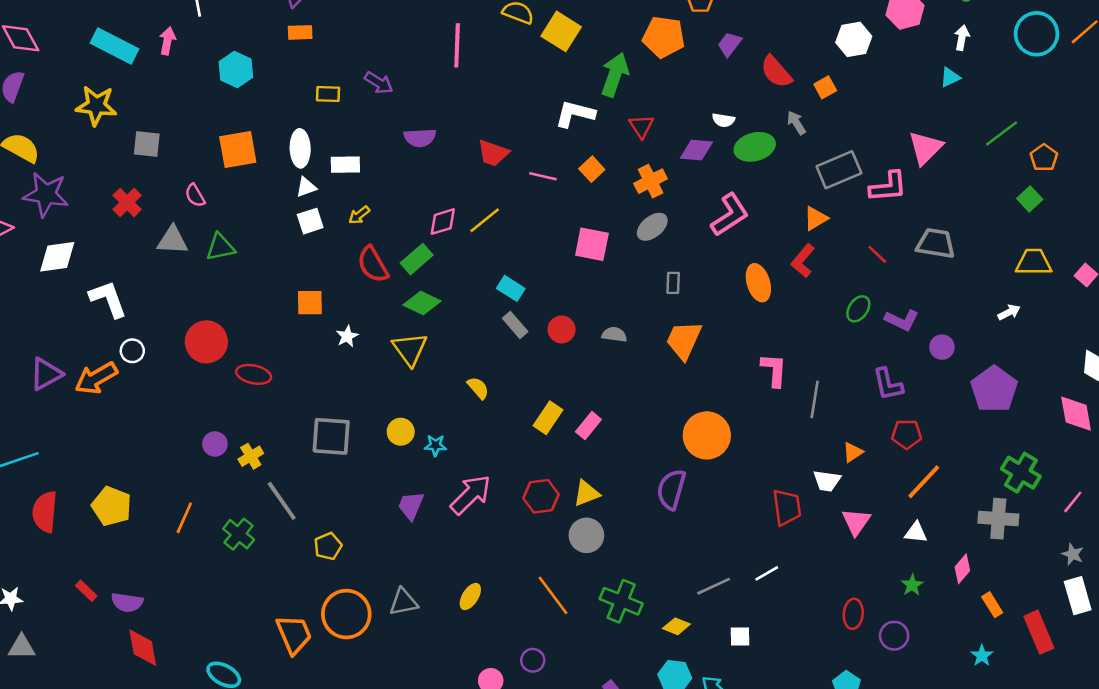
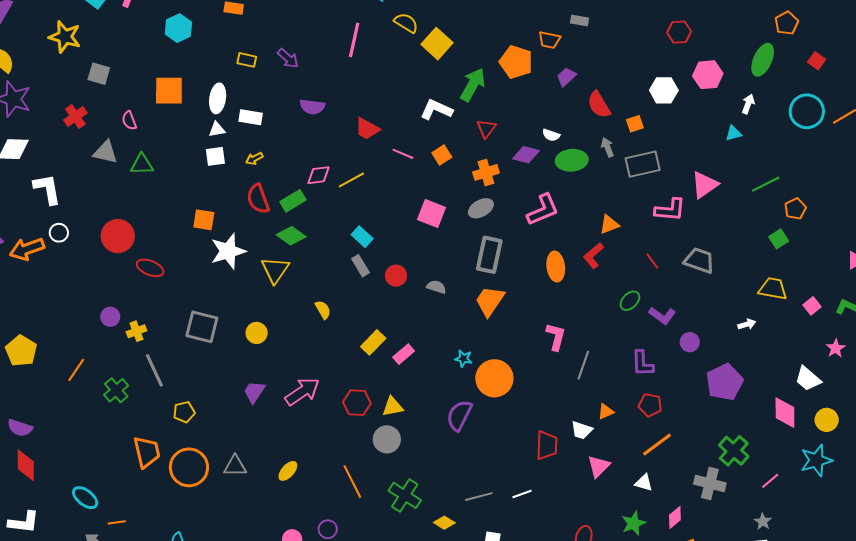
gray rectangle: (839, 170) -> (643, 164), moved
gray rectangle: (673, 283) -> (489, 255), size x2.0
white star: (347, 336) -> (228, 251), size x2.0
cyan star: (435, 445) -> (463, 359), moved
green star: (912, 585) -> (634, 523), size x1.4
orange trapezoid: (294, 634) -> (147, 452), moved

